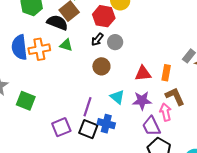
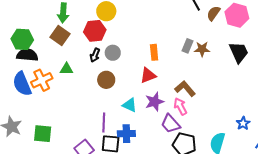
black semicircle: (57, 23) -> (27, 55), moved
orange rectangle: (166, 73) -> (154, 52), moved

